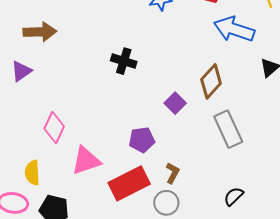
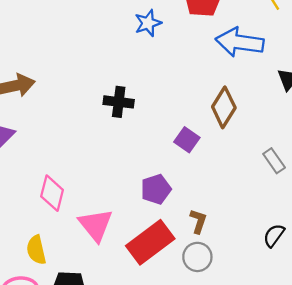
gray rectangle: (228, 129) -> (274, 161), moved, size x0.6
pink triangle: (86, 161) -> (96, 225), turned -40

